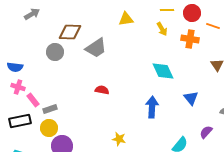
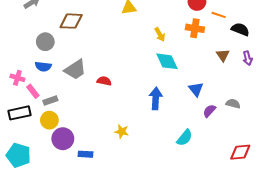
yellow arrow: (162, 29) -> (160, 34), moved
gray trapezoid: (96, 48) -> (75, 70), moved
gray circle: (55, 52) -> (45, 42), moved
blue semicircle: (15, 67) -> (43, 66), moved
purple semicircle: (206, 132) -> (209, 111), moved

